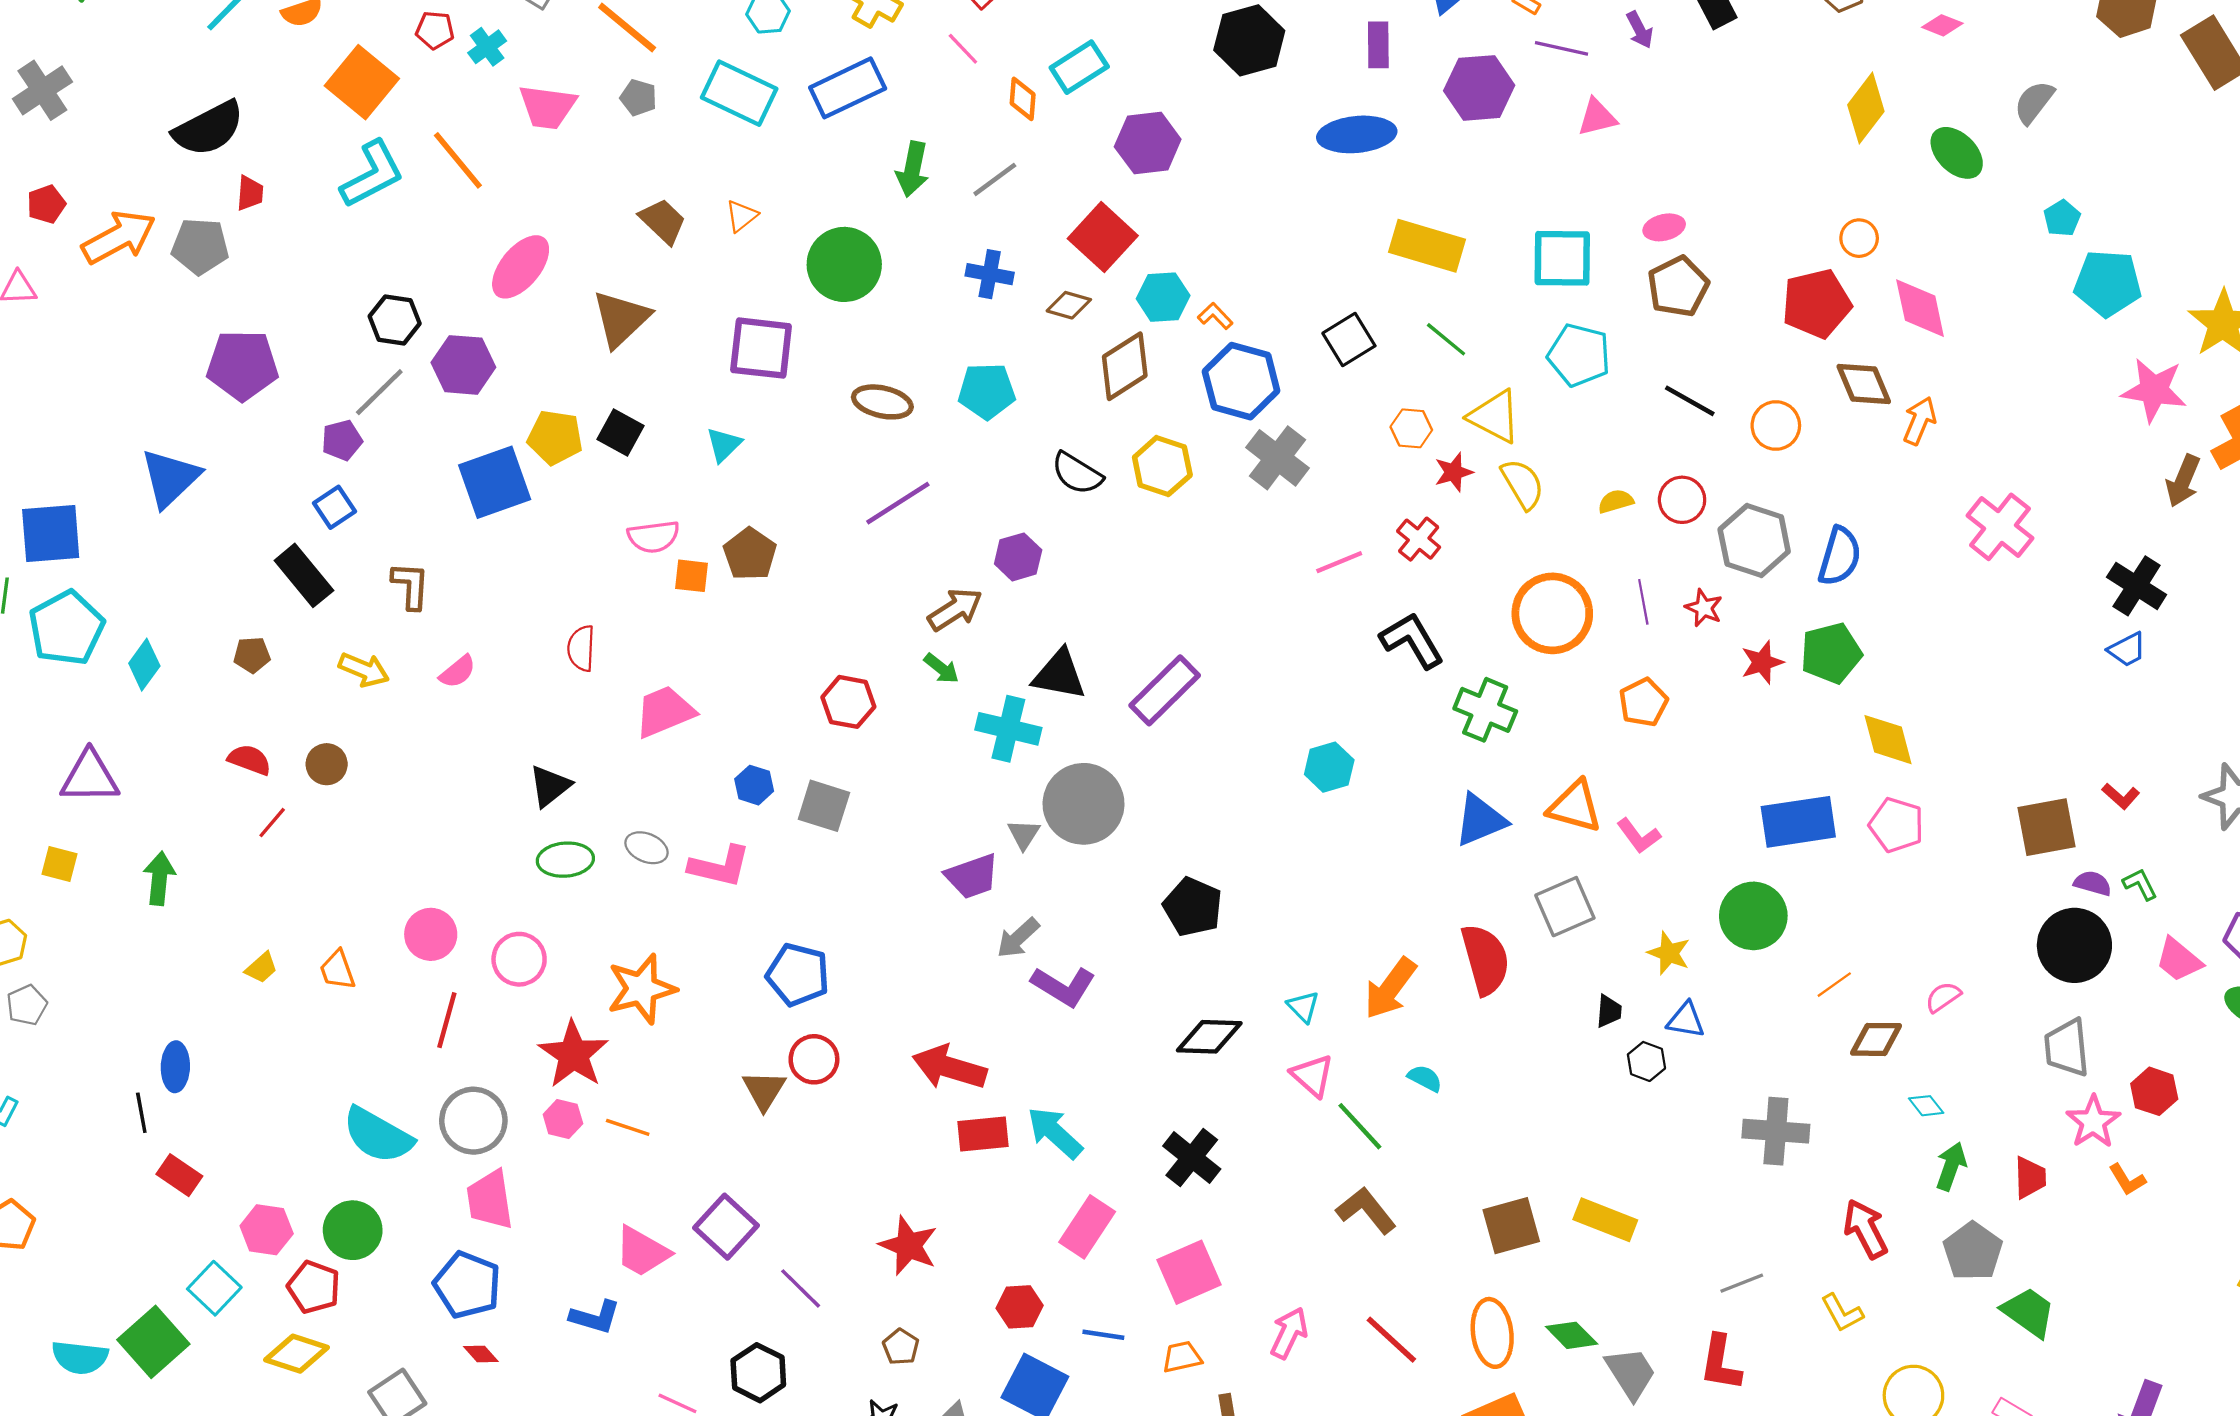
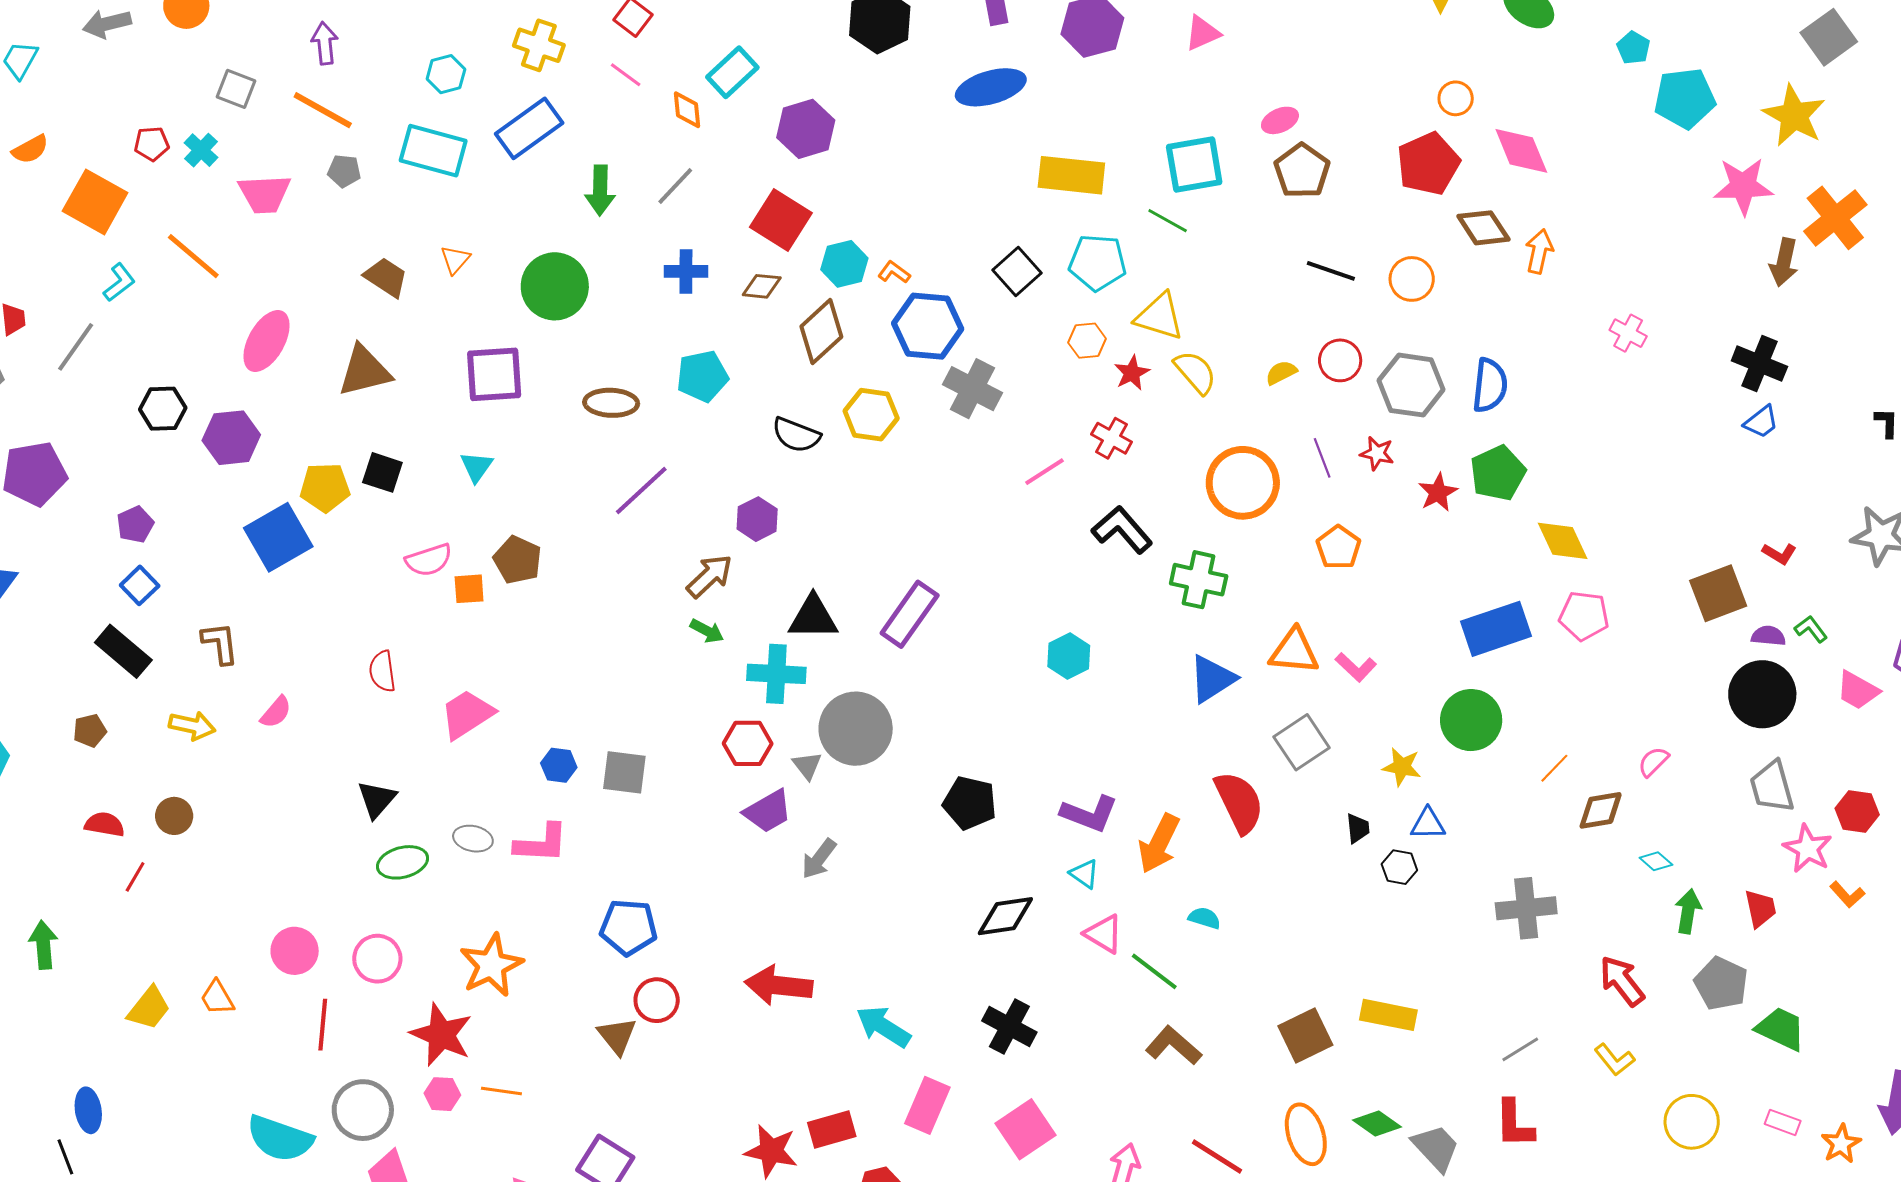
cyan L-shape: (372, 174) -> (119, 282), size x0.6
brown triangle: (621, 319) -> (364, 371), turned 40
green line: (1446, 339) -> (1168, 221), moved
cyan pentagon: (1579, 355) -> (1098, 262), moved
gray line: (379, 392) -> (76, 347), moved
pink cross: (2000, 527) -> (1628, 333), size x0.6
red hexagon: (848, 702) -> (748, 743), moved
yellow trapezoid: (261, 968) -> (149, 1008), size x1.5
purple L-shape: (1063, 986) -> (1089, 814), moved
red rectangle: (983, 1134) -> (832, 1130), moved

